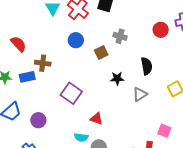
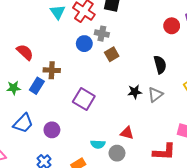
gray cross: (120, 36) -> (102, 34), moved
blue rectangle: (27, 77) -> (37, 86), turned -42
black star: (117, 78) -> (135, 92), moved
red triangle: (96, 119) -> (127, 133), moved

